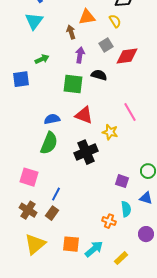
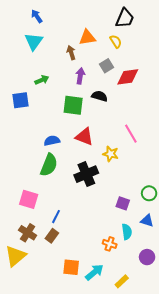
yellow triangle: (35, 244) -> (15, 256), moved

